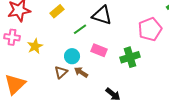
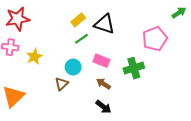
yellow rectangle: (57, 11) -> (78, 20), moved
brown arrow: (81, 72) -> (103, 84), moved
black arrow: (113, 94) -> (103, 107), moved

